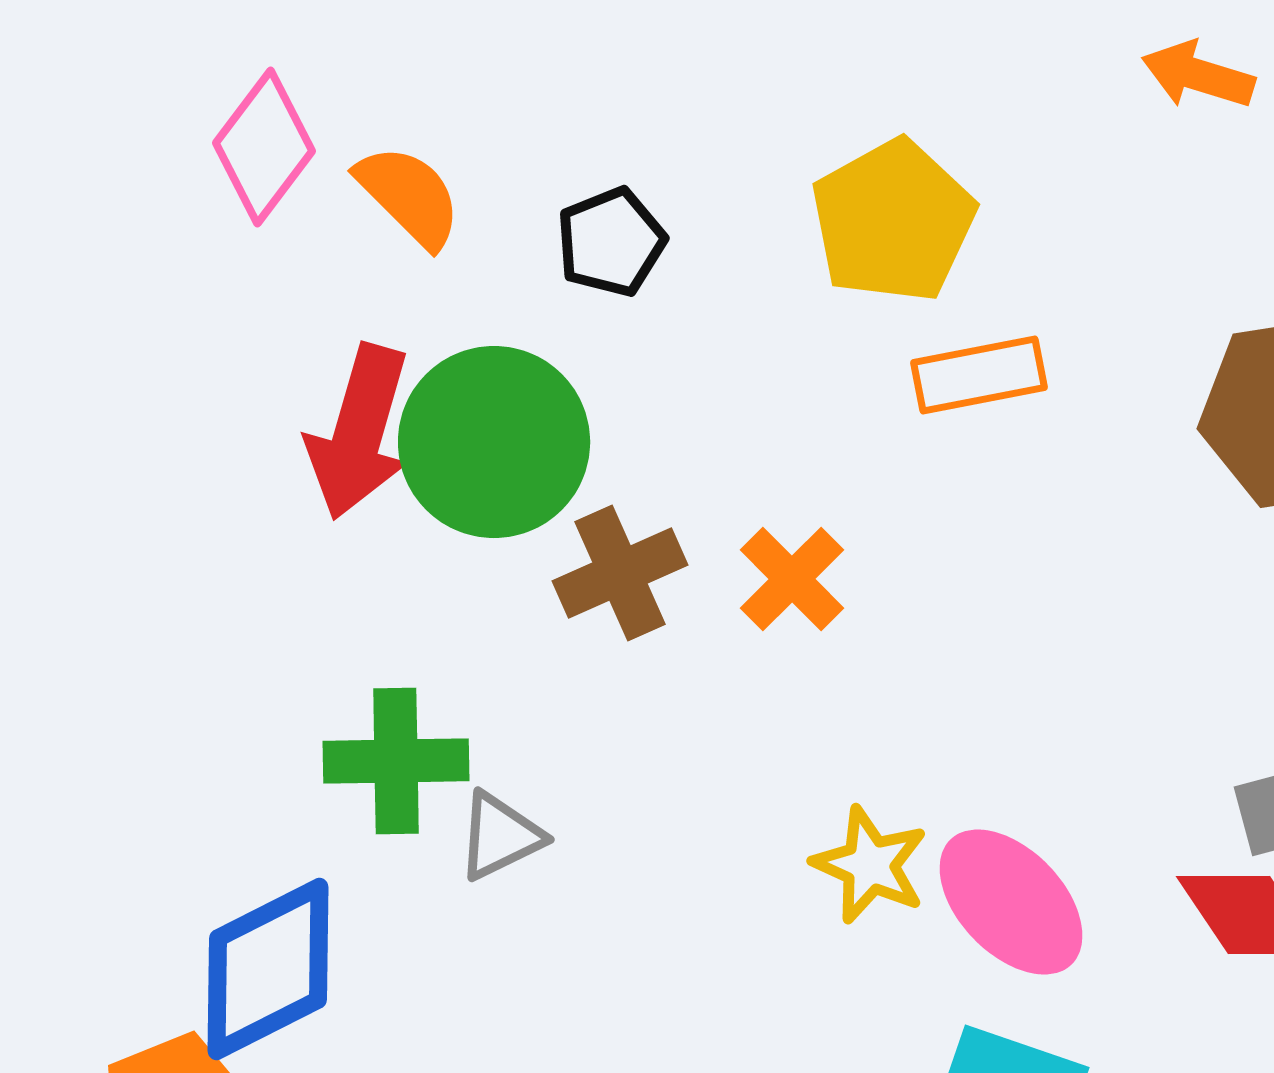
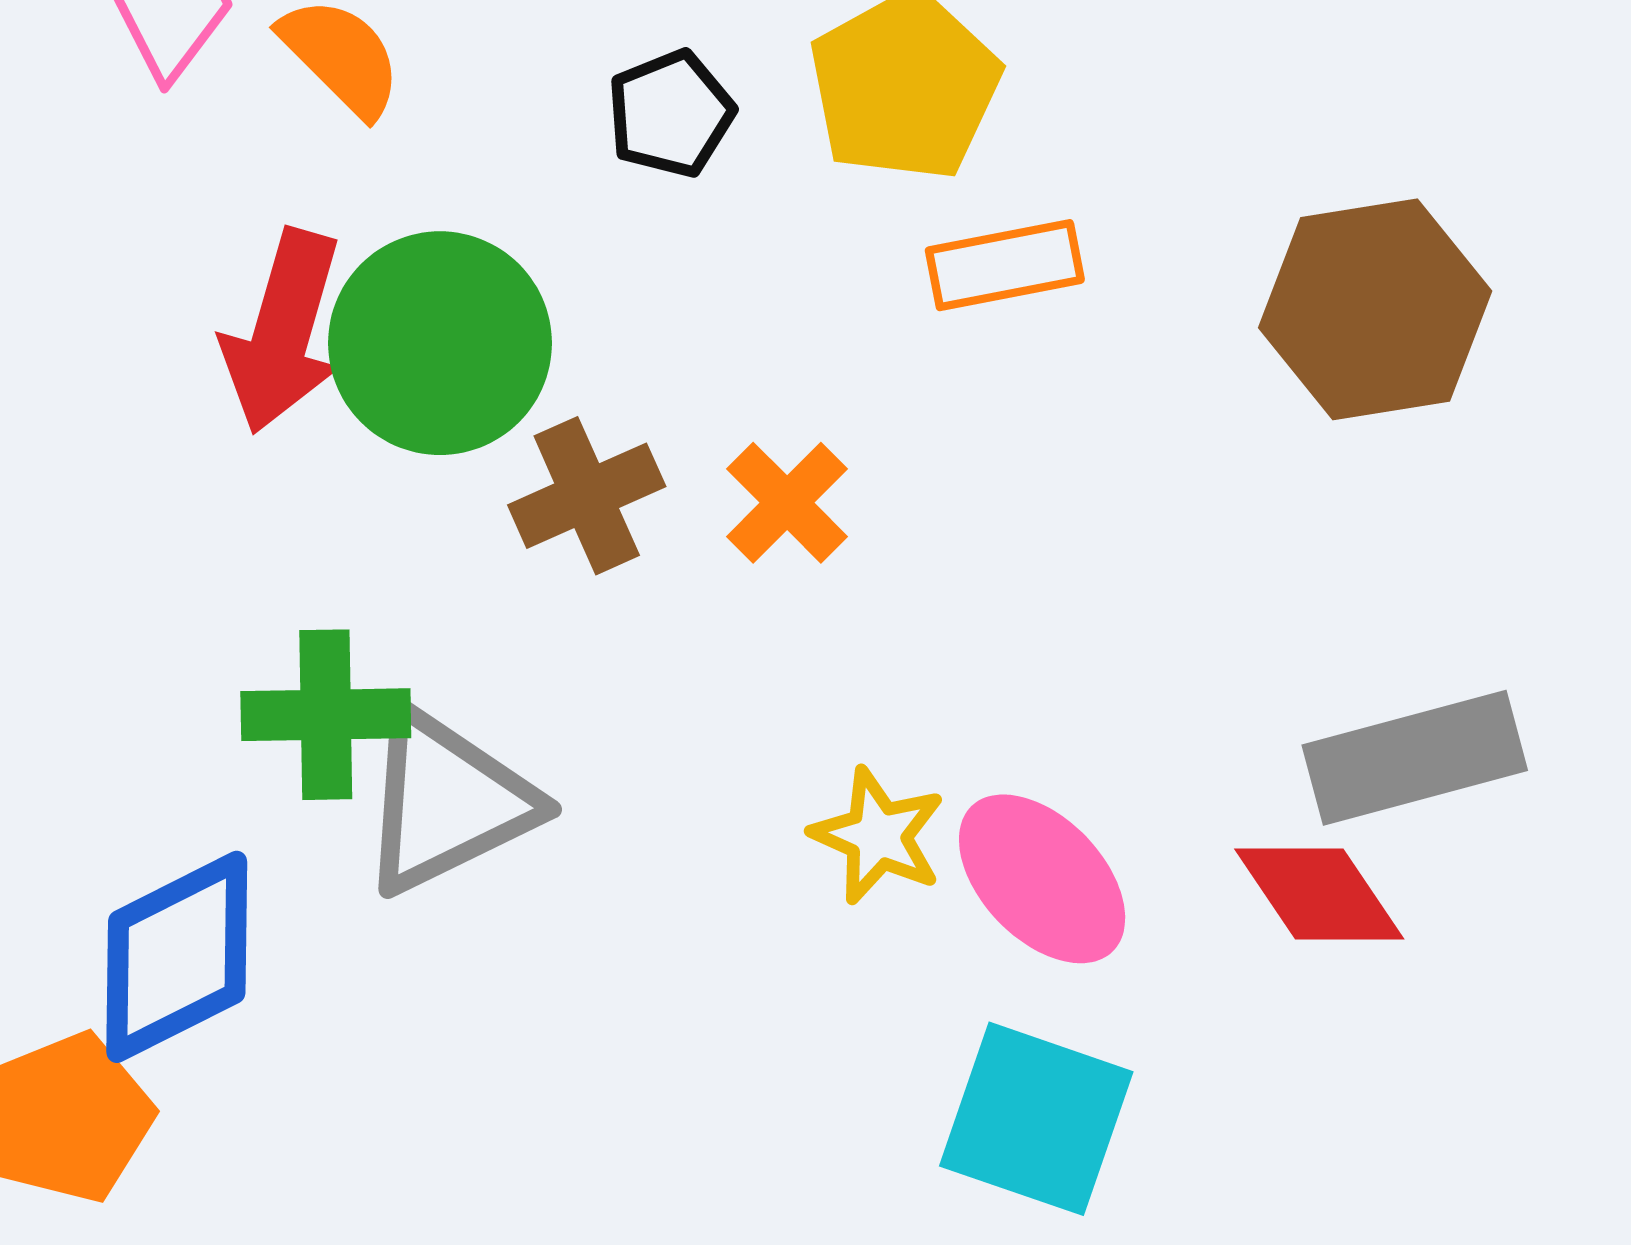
black pentagon: (611, 242) -> (671, 114), moved
gray triangle: (500, 836) -> (447, 802), size x1.8

